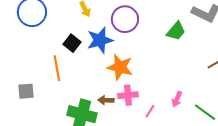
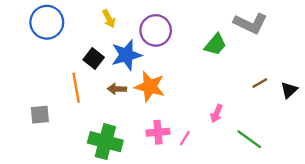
pink cross: (128, 95) -> (158, 132), moved
pink arrow: (177, 99) -> (216, 114), moved
brown arrow: (106, 100) -> (117, 89), moved

